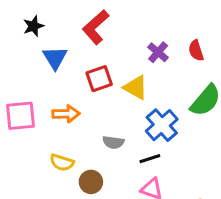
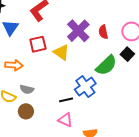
purple cross: (158, 52) -> (78, 31), size x1.6
blue cross: (162, 125) -> (85, 87), moved
gray semicircle: (113, 142) -> (27, 89), moved

